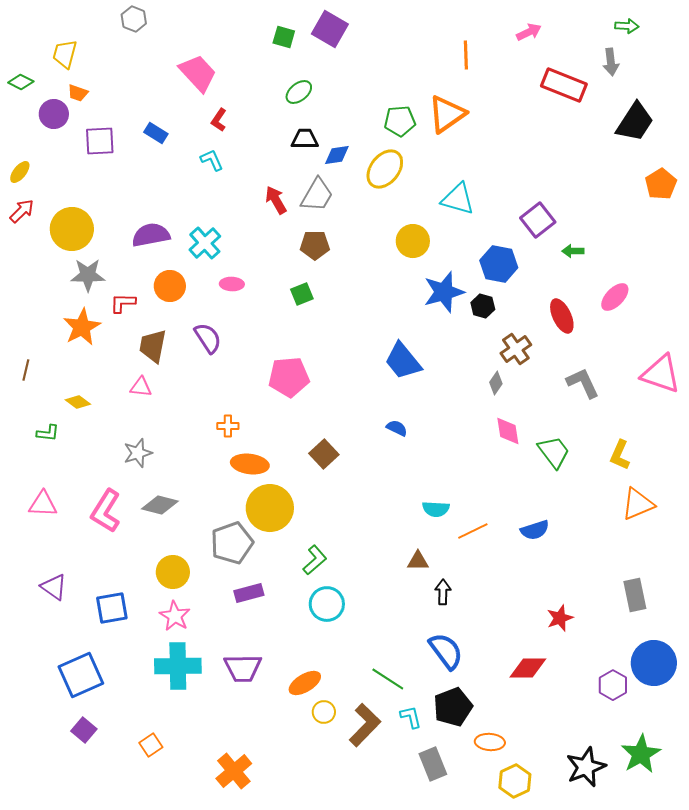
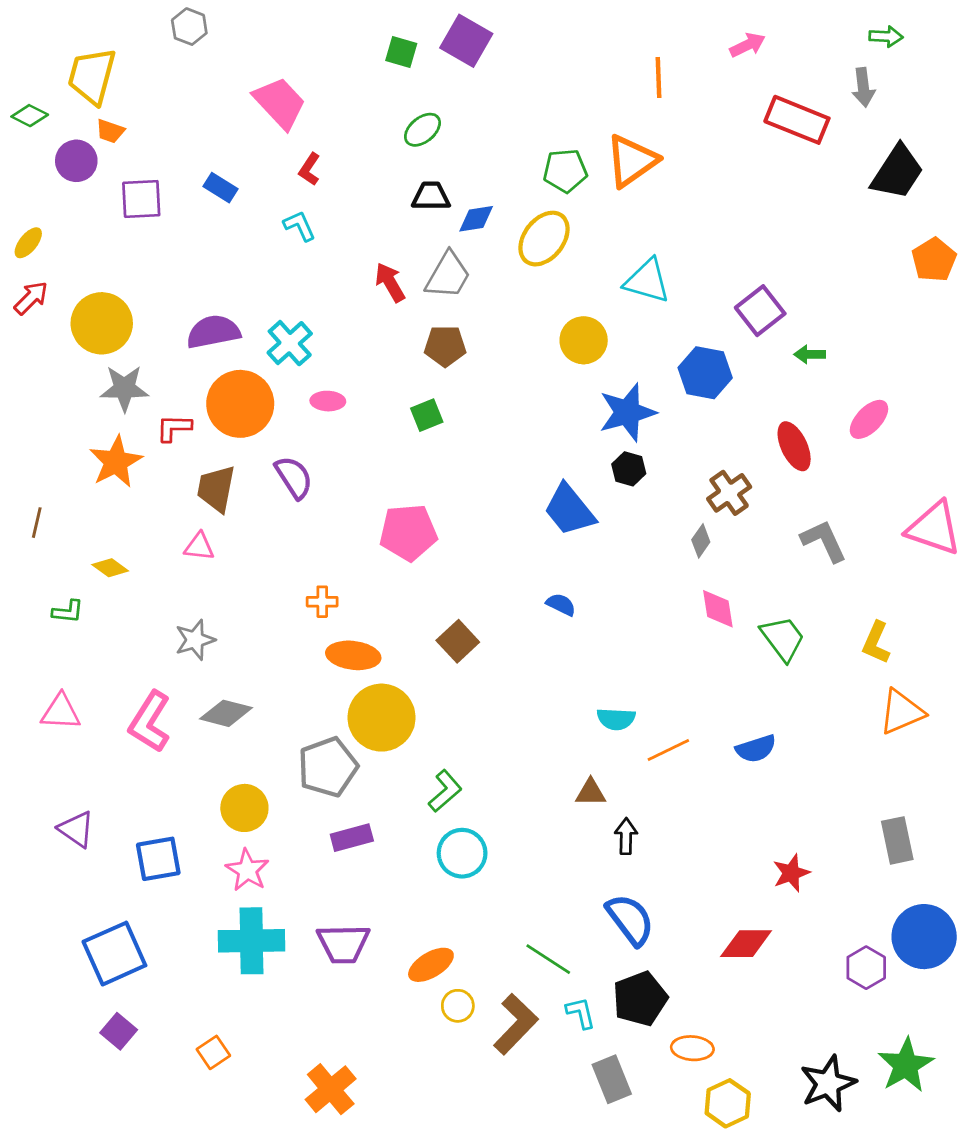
yellow trapezoid: (65, 54) -> (92, 76), size x1.4
orange circle: (170, 286) -> (240, 404), size x1.5
black hexagon: (483, 306) -> (629, 469), moved

